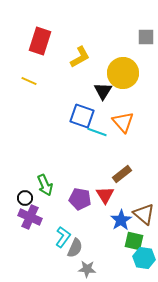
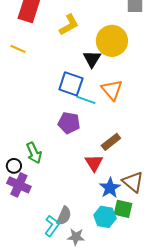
purple pentagon: (80, 199) -> (69, 123), moved
cyan L-shape: (63, 237) -> (52, 226), moved
cyan hexagon: (144, 258) -> (105, 217), moved

